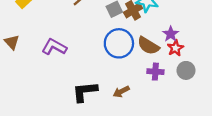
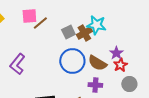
purple L-shape: (54, 47) -> (17, 64), turned -80
purple cross: (155, 72) -> (95, 85), moved

